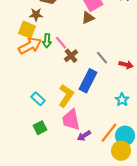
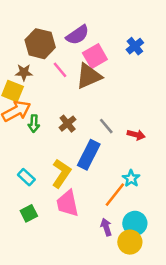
brown triangle: (88, 18) -> (89, 76), size x1.6
green arrow: (47, 41) -> (34, 124), moved
pink line: (61, 43) -> (60, 70), moved
orange line: (109, 133) -> (115, 195), moved
purple arrow: (84, 136) -> (106, 227), moved, turned 104

